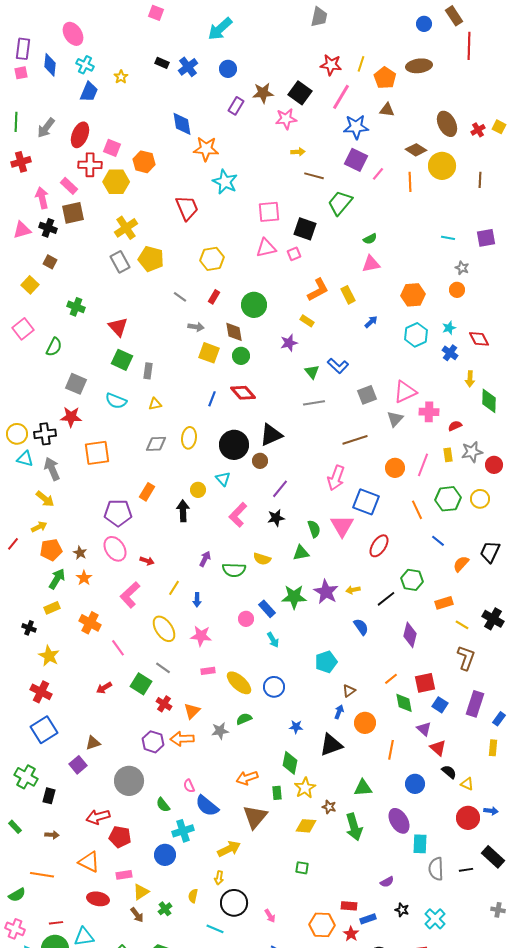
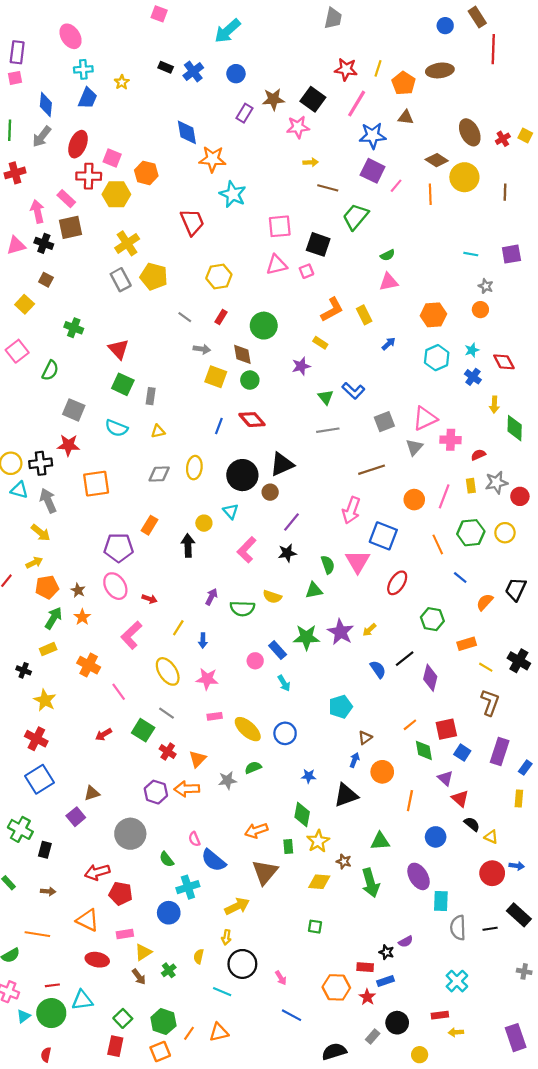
blue diamond: (50, 65) -> (46, 105), moved
cyan cross: (85, 65) -> (83, 69), turned -30
yellow arrow: (353, 590) -> (369, 630), turned -32
black line: (386, 599) -> (405, 659), moved
black star: (402, 910) -> (386, 952), moved

